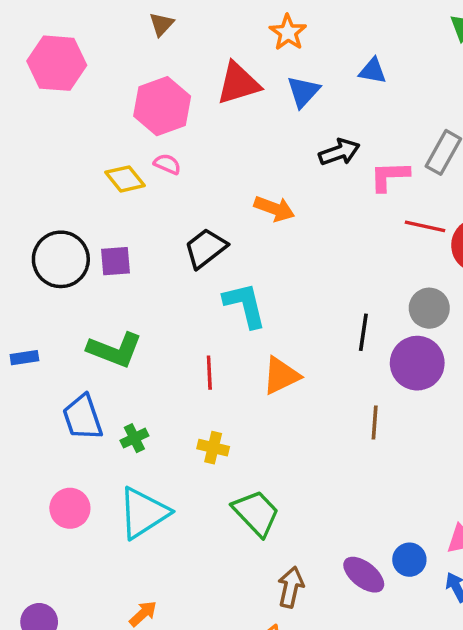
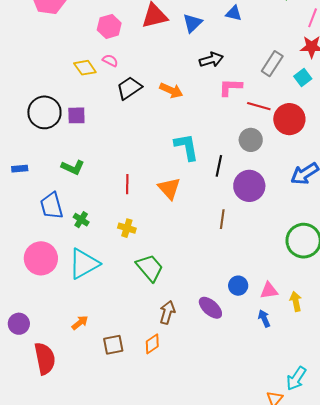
pink hexagon: (162, 106) -> (109, 26), size x0.7
pink L-shape: (389, 176) -> (230, 87), moved
black trapezoid: (206, 248) -> (129, 88), moved
cyan L-shape: (245, 305) -> (186, 147), moved
gray circle: (429, 308) -> (251, 140), moved
green L-shape: (115, 350) -> (73, 167), size x0.7
orange triangle: (281, 376) -> (169, 188), turned -50
green cross: (134, 438) -> (81, 220), turned -35
pink circle: (70, 508) -> (41, 258), size x1.4
blue circle: (409, 560) -> (238, 286), moved

